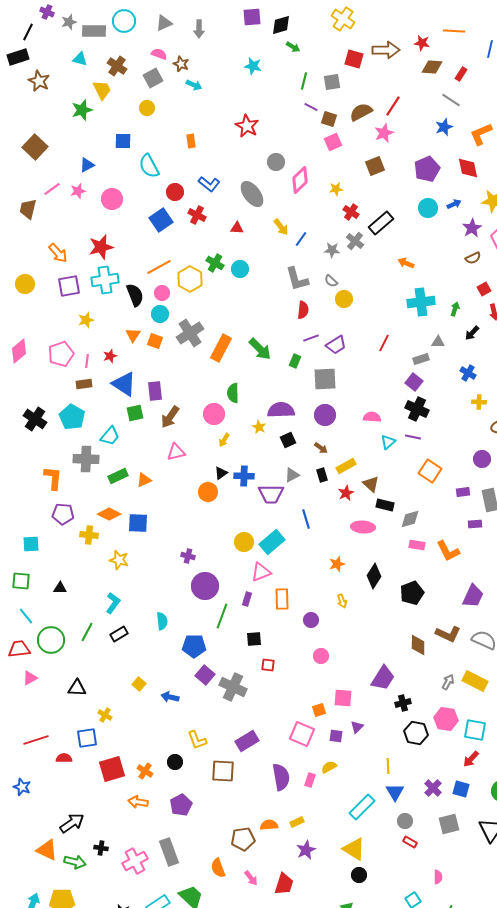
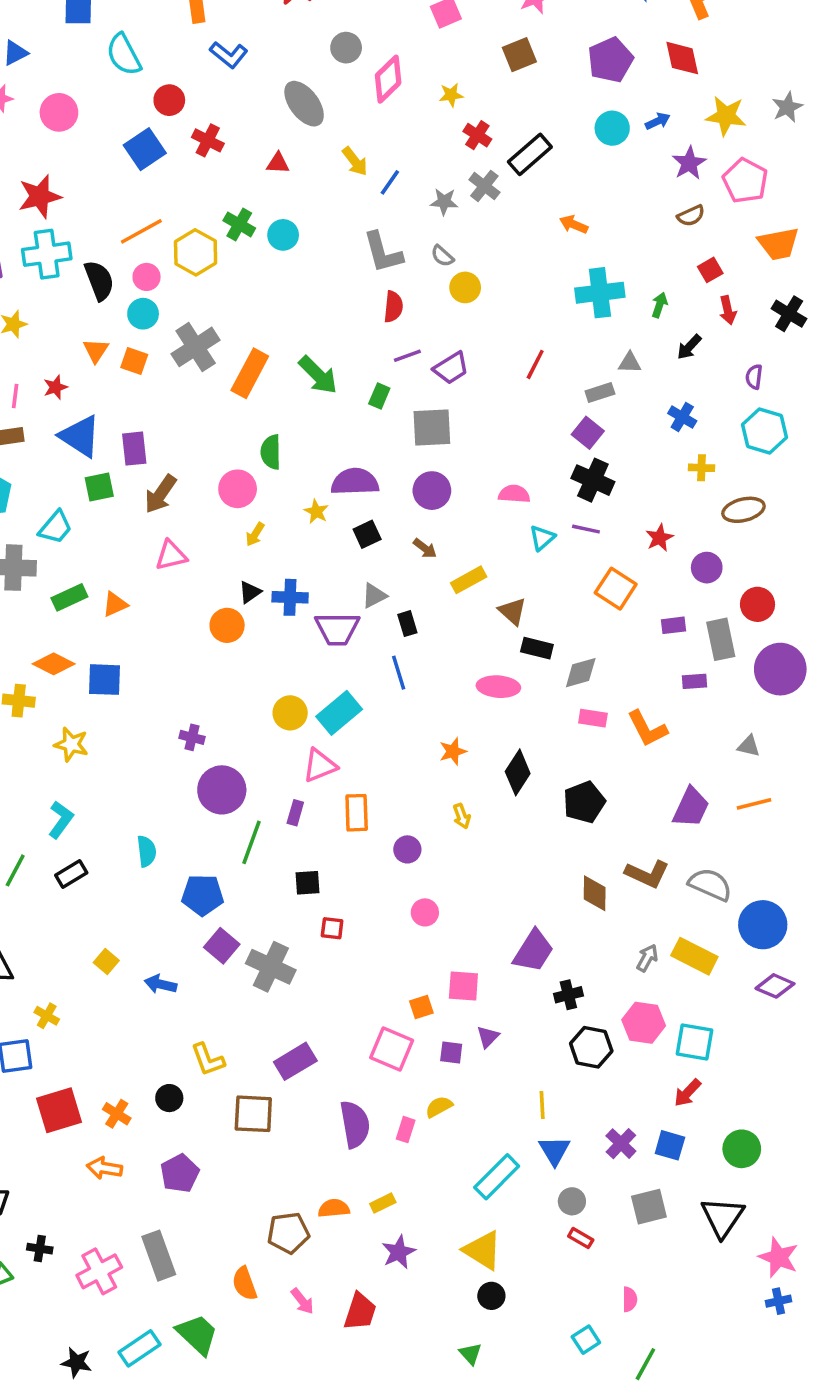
blue L-shape: (209, 184) -> (229, 55), moved
black rectangle: (322, 475) -> (407, 624), moved
red star: (346, 493) -> (659, 538), moved

